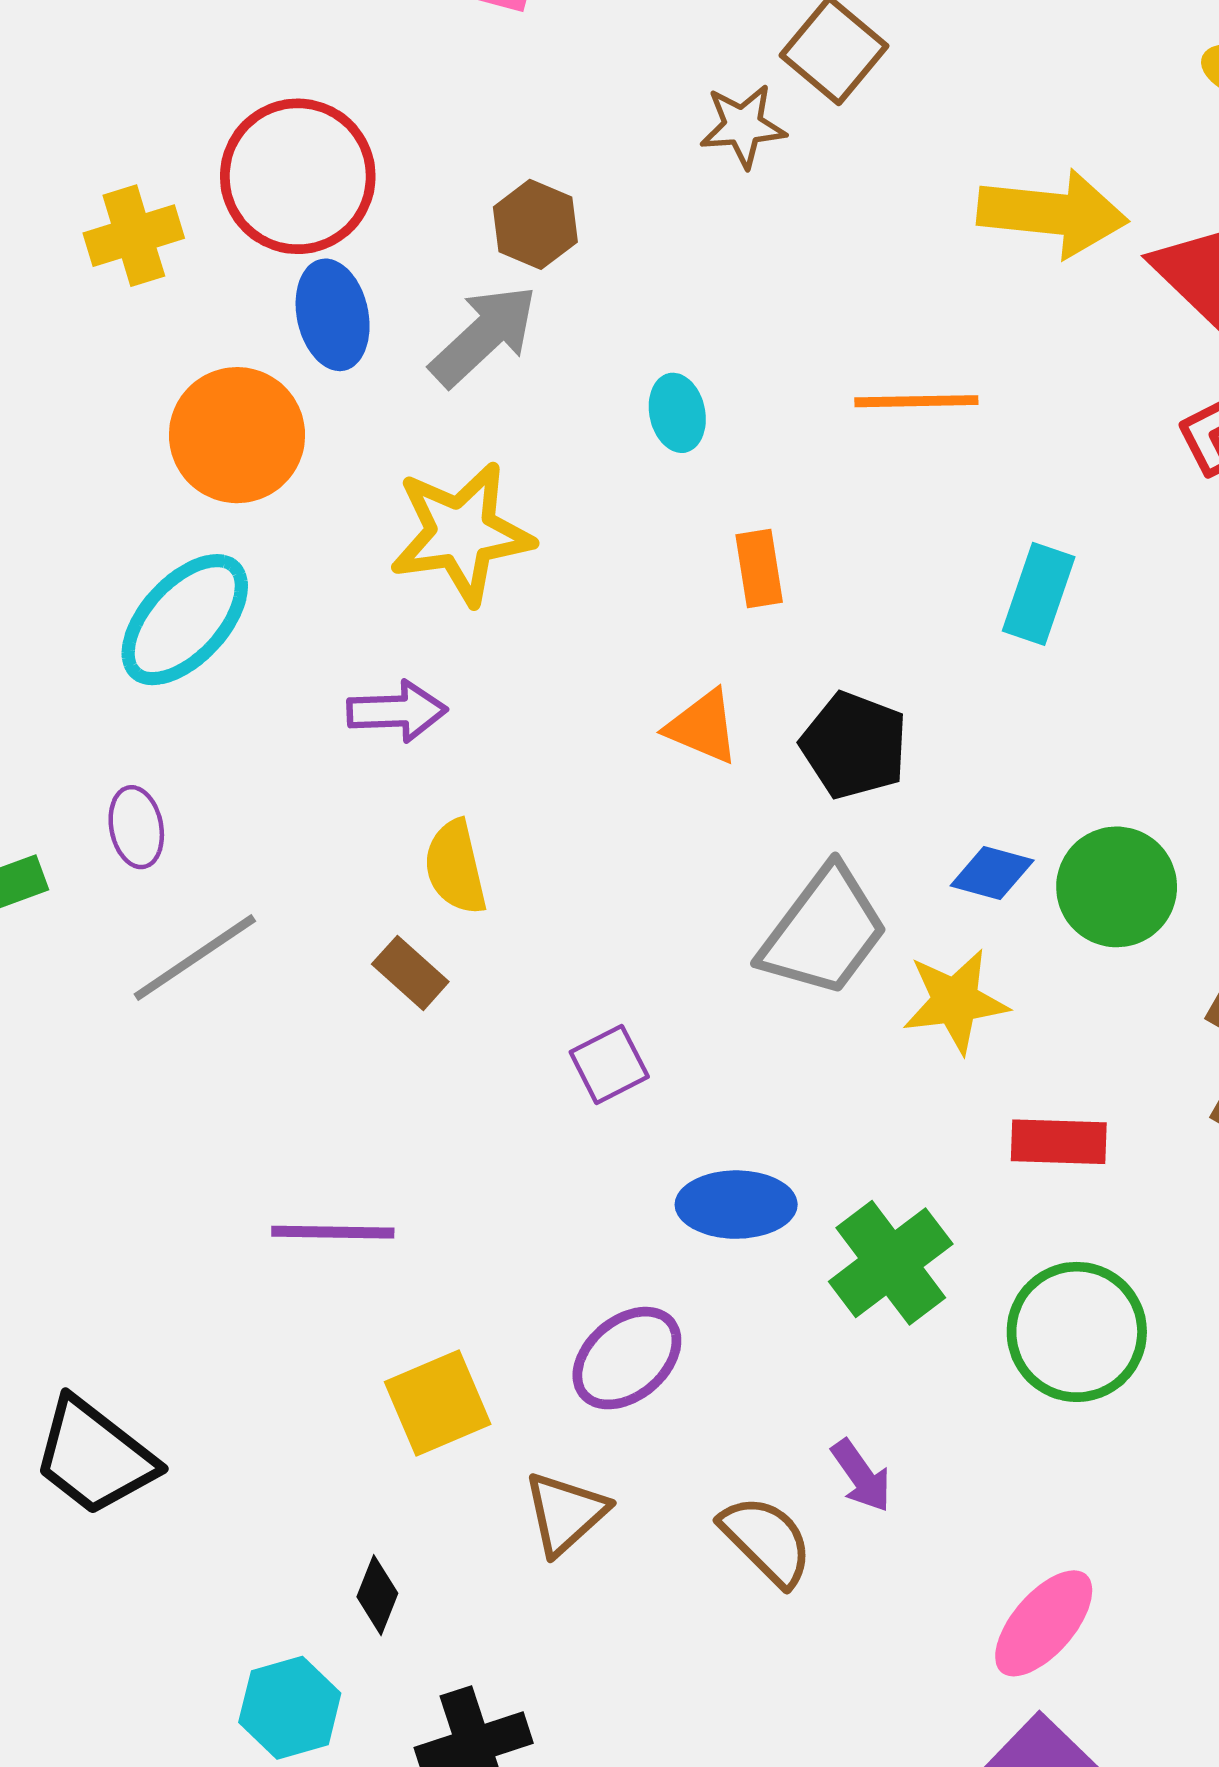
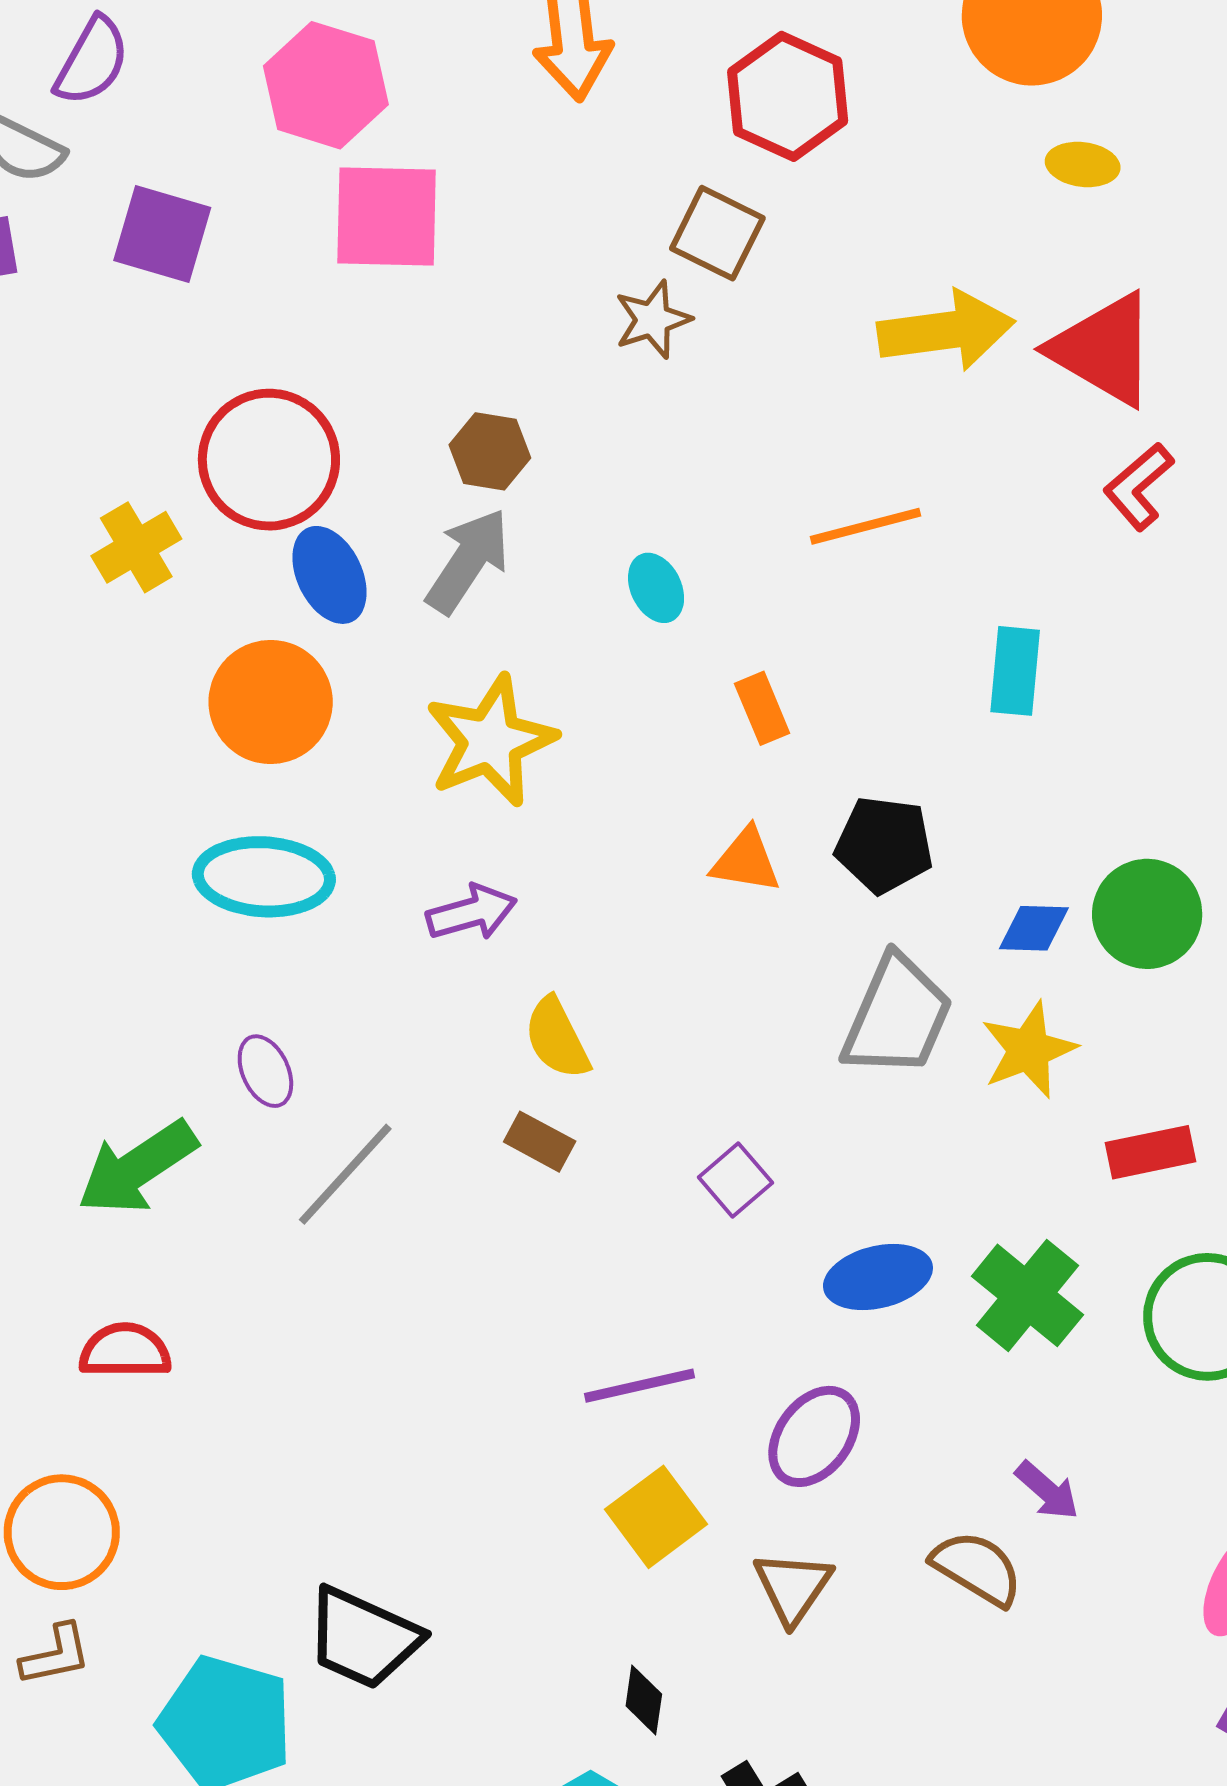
cyan ellipse: (185, 620) -> (264, 877), turned 64
purple line: (333, 1232) -> (639, 1386), moved

